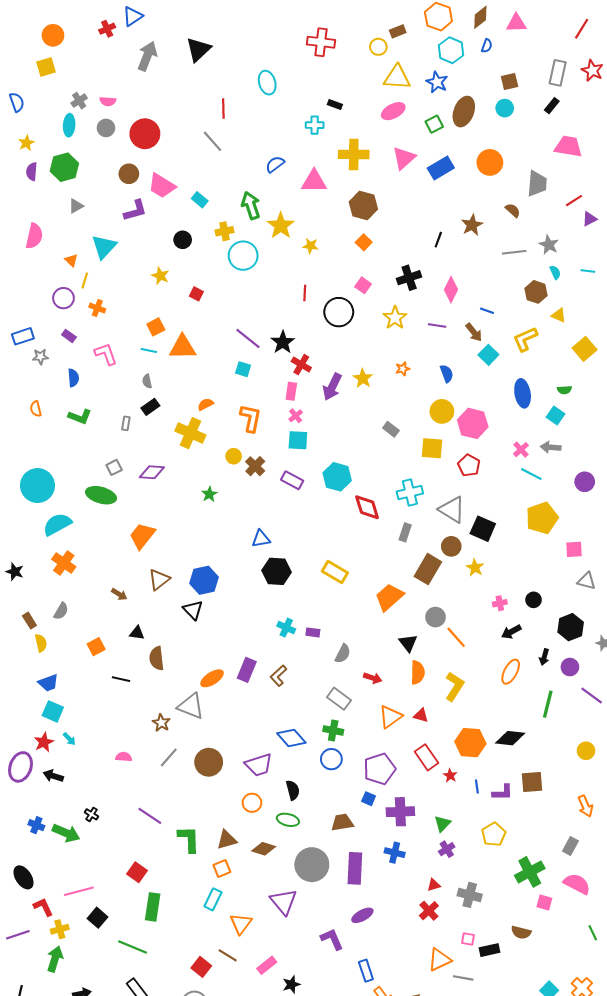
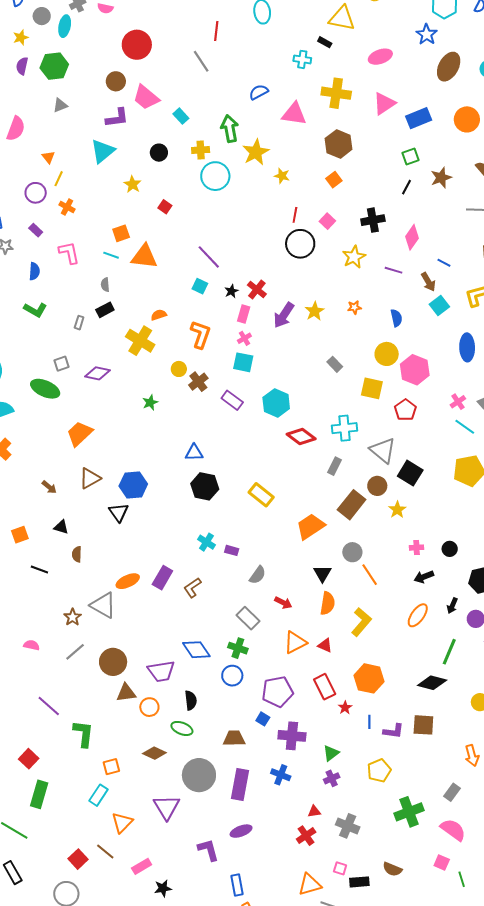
yellow triangle: (397, 77) -> (342, 18), moved
green square: (434, 124) -> (411, 156), moved
gray circle: (106, 128) -> (42, 16), moved
cyan triangle: (104, 247) -> (103, 151), moved
red line: (305, 293) -> (295, 215), moved
black star: (283, 342) -> (231, 291), moved, size x0.6
red diamond: (367, 507) -> (301, 437), turned -44
brown semicircle: (157, 658) -> (77, 554), size x0.7
black diamond: (510, 738) -> (432, 683), moved
brown triangle: (227, 840) -> (126, 693), moved
pink square: (544, 903) -> (442, 863), moved

